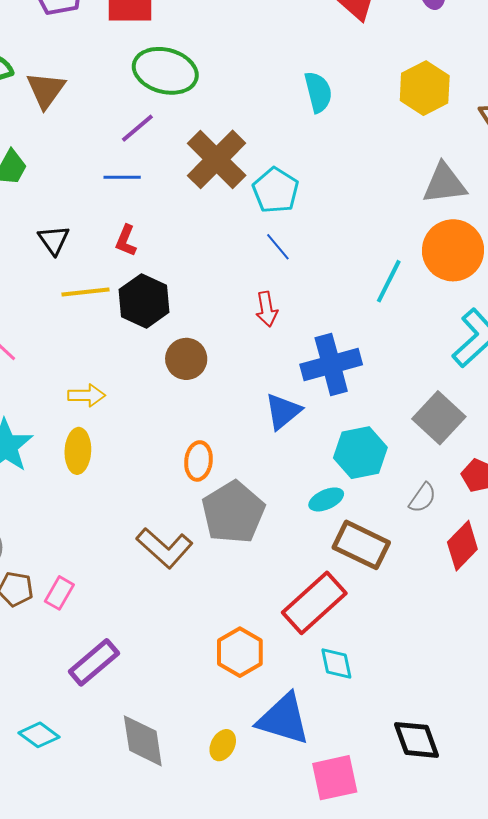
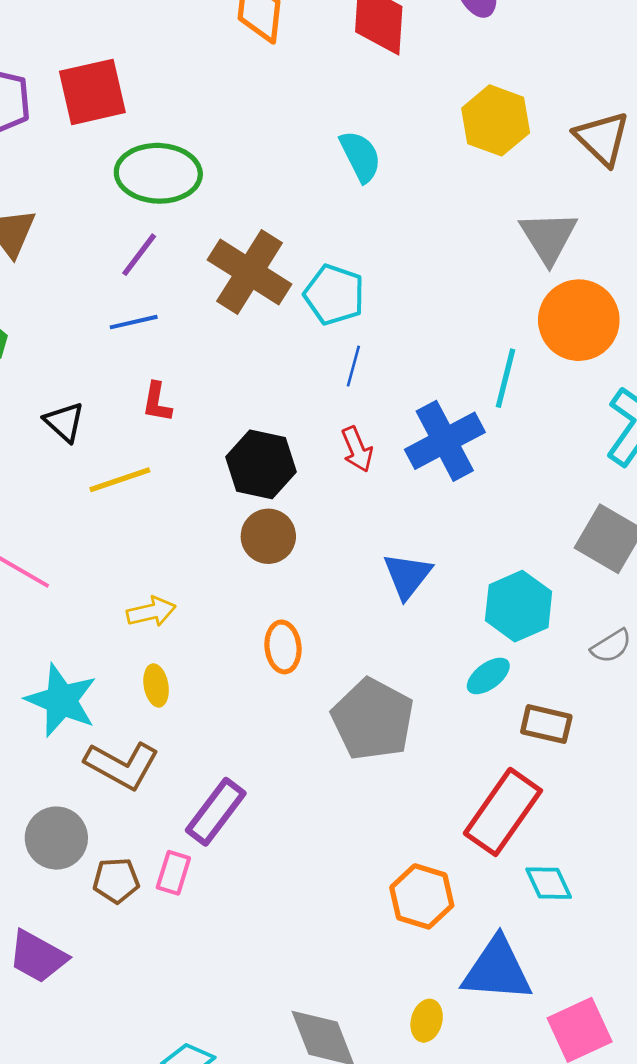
gray triangle: (444, 184) -> (549, 237), turned -42
blue line: (278, 247) -> (353, 366), turned 68
black hexagon: (144, 301) -> (261, 464), moved
blue cross: (331, 364) -> (445, 441), moved
yellow ellipse: (78, 451) -> (156, 685), size x0.7
orange ellipse: (198, 461) -> (283, 647), moved
gray semicircle: (423, 498) -> (611, 646), turned 36
brown rectangle: (361, 545) -> (546, 724), size x0.7
brown L-shape: (165, 548) -> (122, 765), moved
purple rectangle: (94, 662) -> (216, 812), moved

